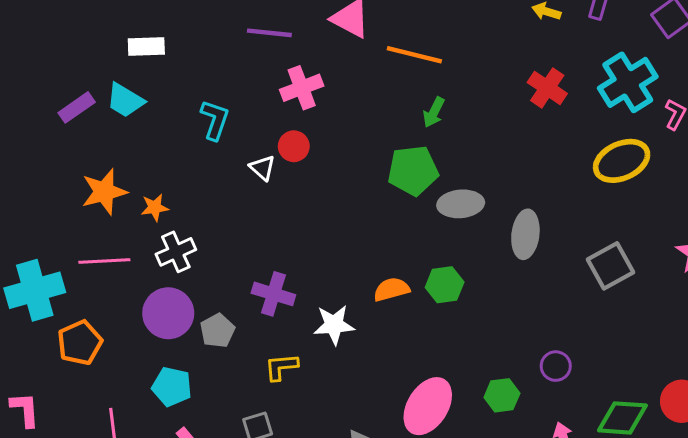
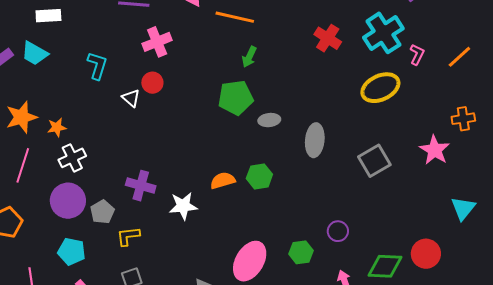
gray ellipse: (461, 204) -> (269, 120), size x0.7
pink line: (104, 261) -> (23, 165), turned -68
yellow L-shape: (281, 367) -> (128, 236), moved

